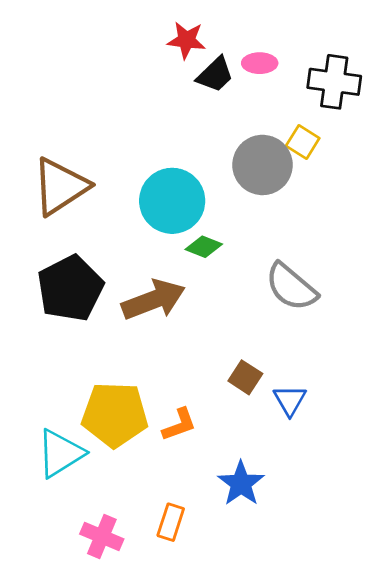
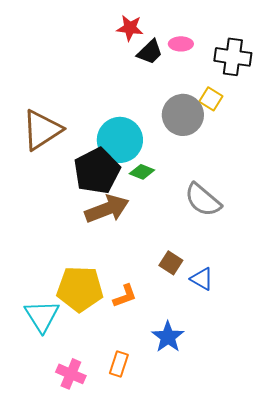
black pentagon: (70, 288) -> (97, 171), moved
blue triangle: (290, 400) -> (202, 279), turned -30
cyan triangle: (60, 453) -> (42, 316), turned -30

